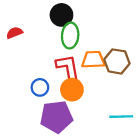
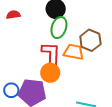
brown hexagon: (117, 61) -> (90, 40), moved
blue circle: (40, 87) -> (11, 90), moved

